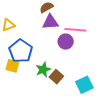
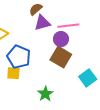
green star: (43, 70) -> (45, 94), moved
brown square: (56, 77) -> (61, 57), moved, size x1.5

